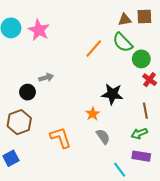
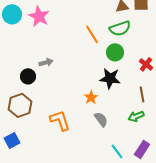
green semicircle: (123, 42) -> (120, 28), turned -65
orange line: (94, 49) -> (92, 34), turned -72
green circle: (141, 59) -> (115, 52), moved
purple rectangle: (141, 156) -> (142, 149), moved, turned -66

